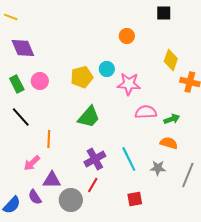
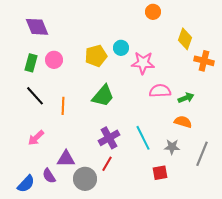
orange circle: (127, 36) -> (153, 12), moved
green rectangle: (17, 84) -> (31, 63), turned 42
orange line: (49, 139) -> (63, 106), moved
pink arrow: (32, 163) -> (36, 138), moved
red square: (135, 199) -> (160, 173), moved

